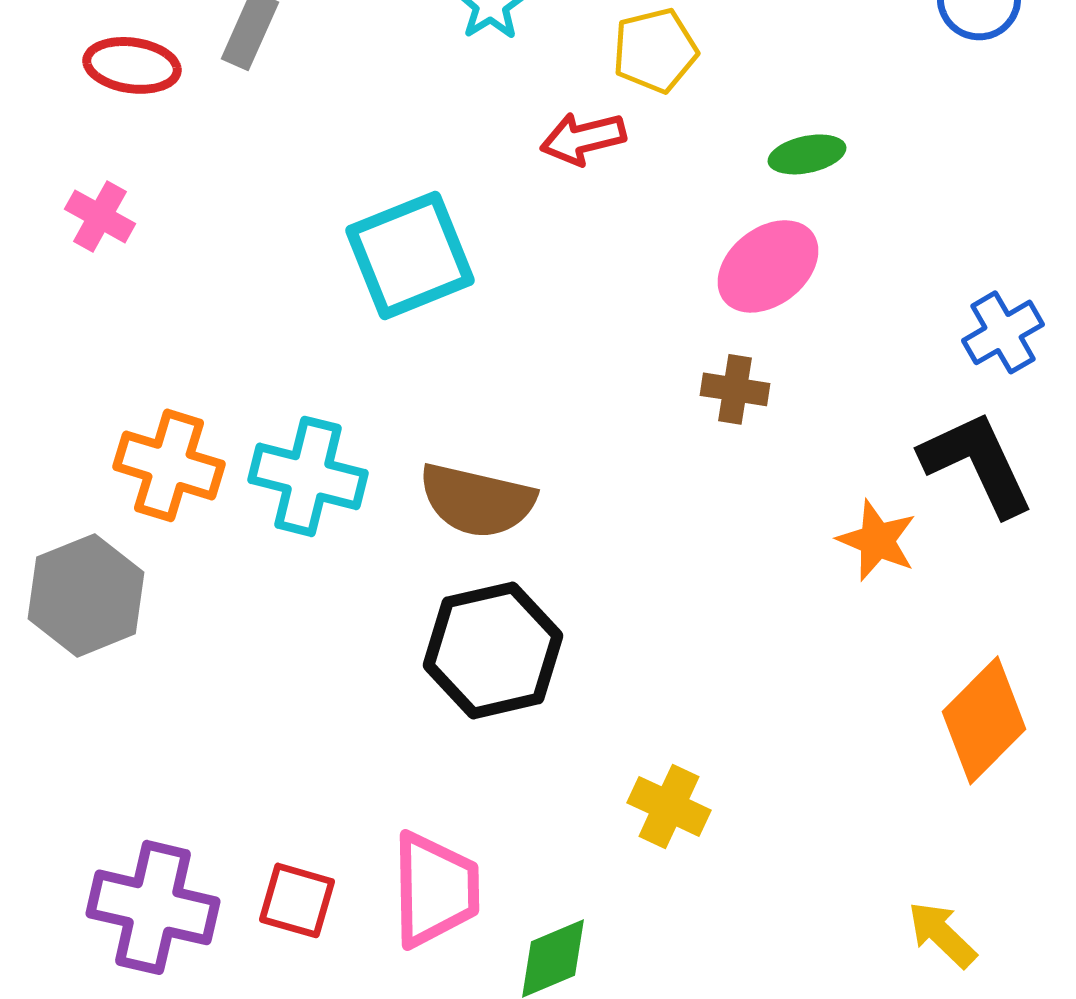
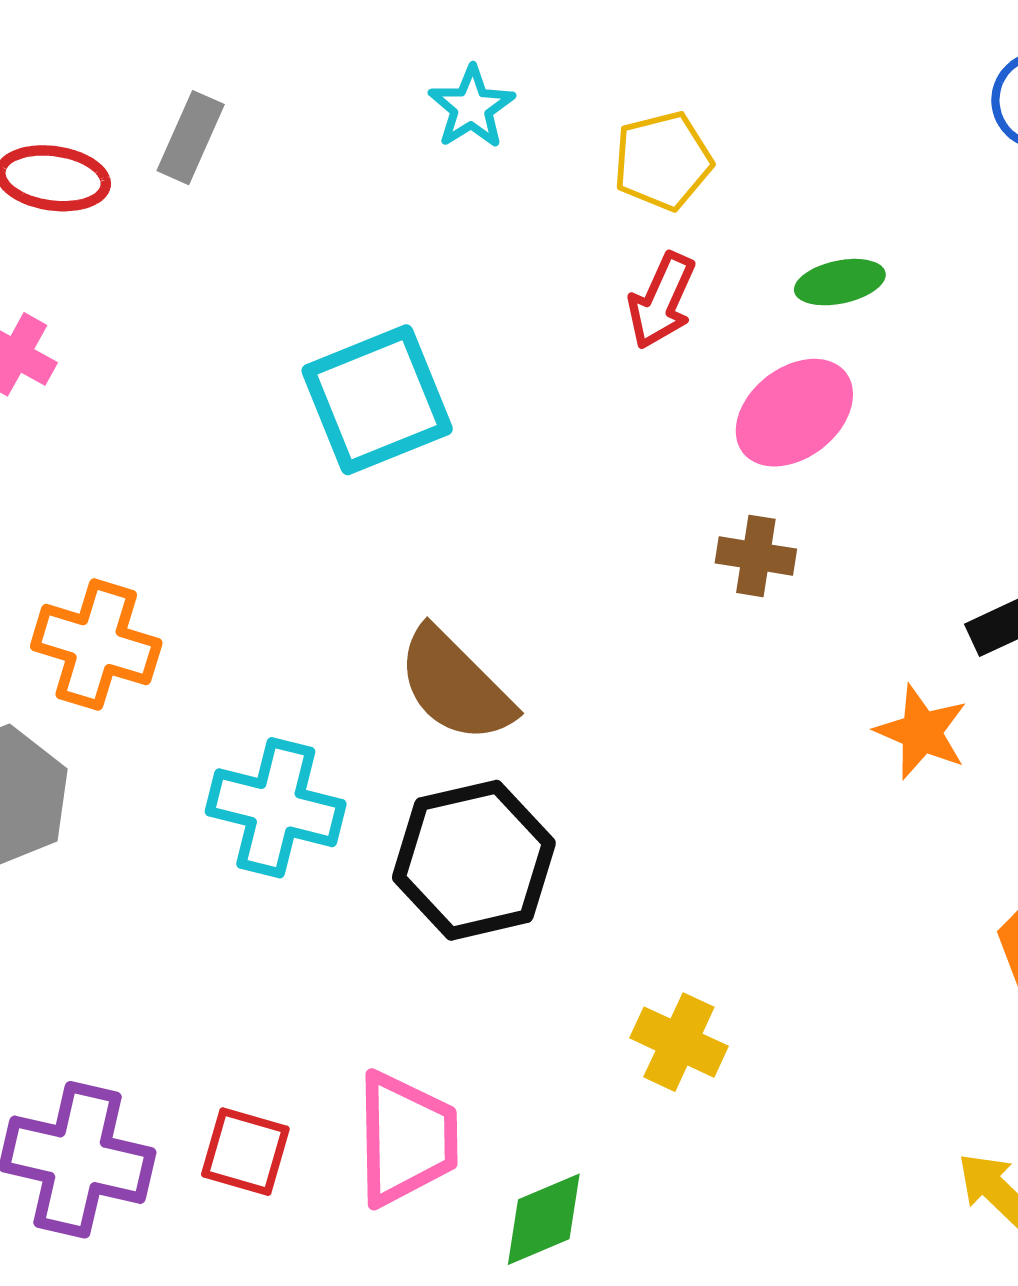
red arrow: (583, 138) -> (662, 301), moved, turned -52
cyan cross: (308, 476) -> (276, 808), moved
brown semicircle: (477, 500) -> (455, 685), turned 32

